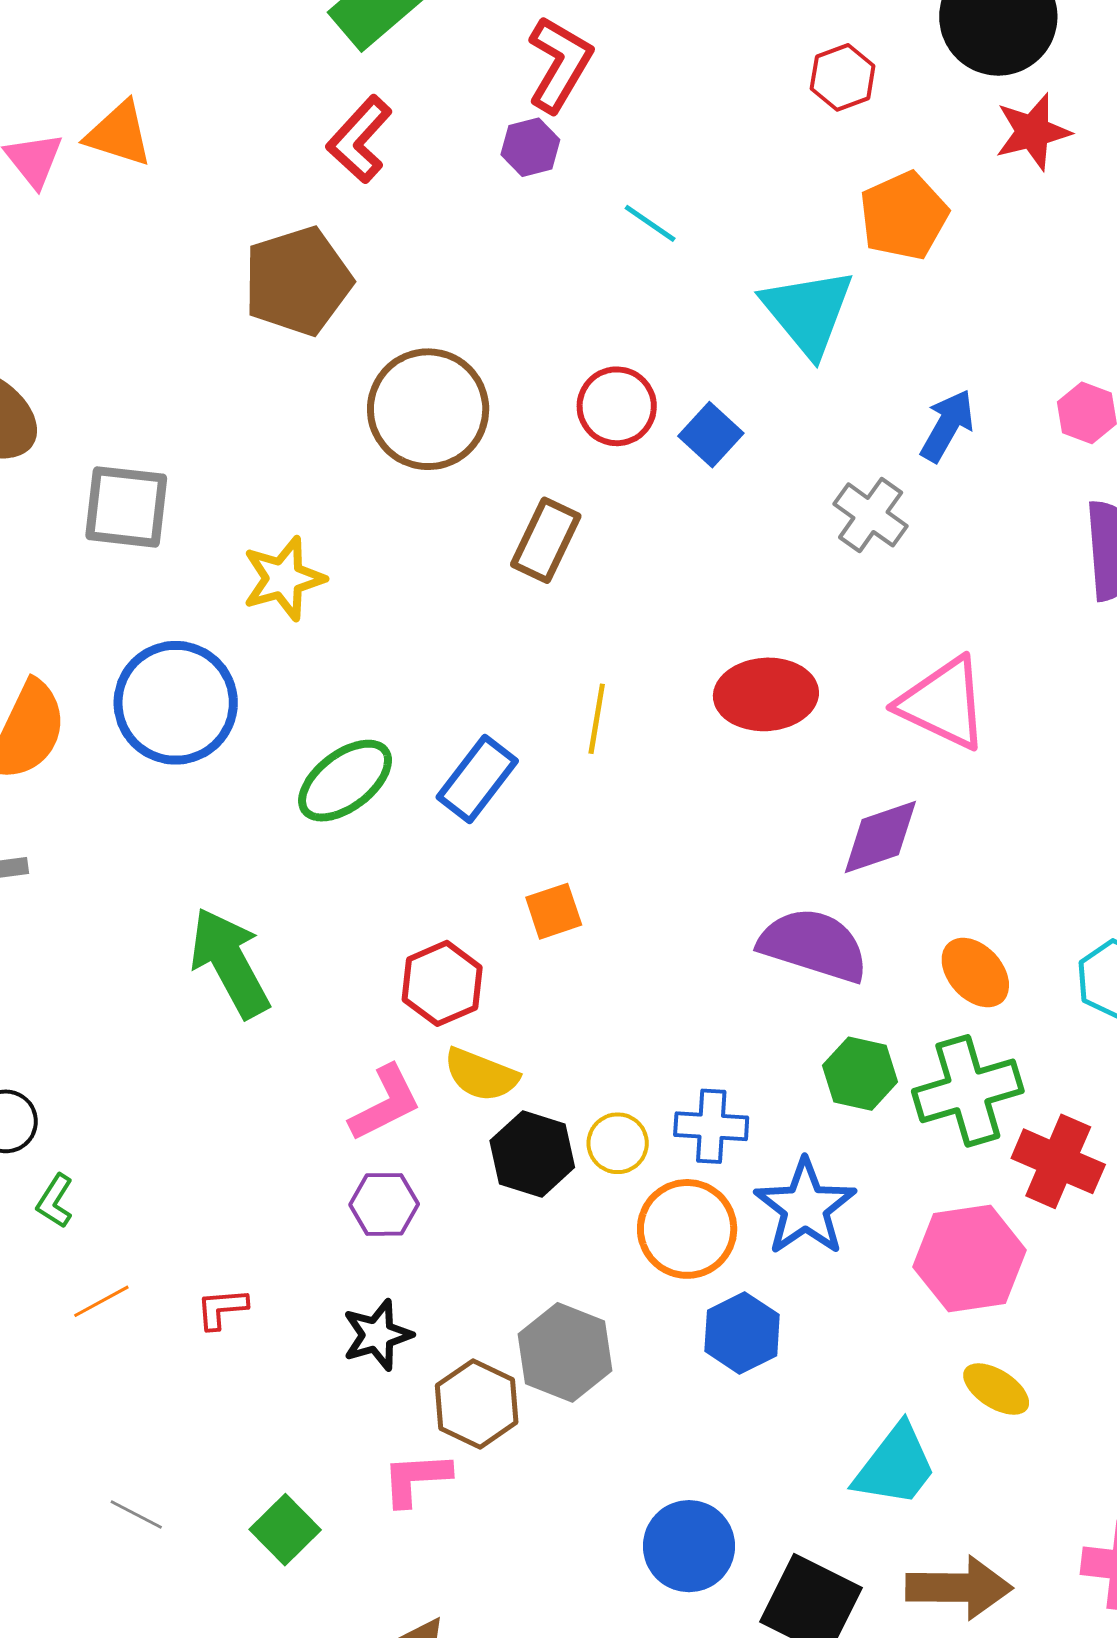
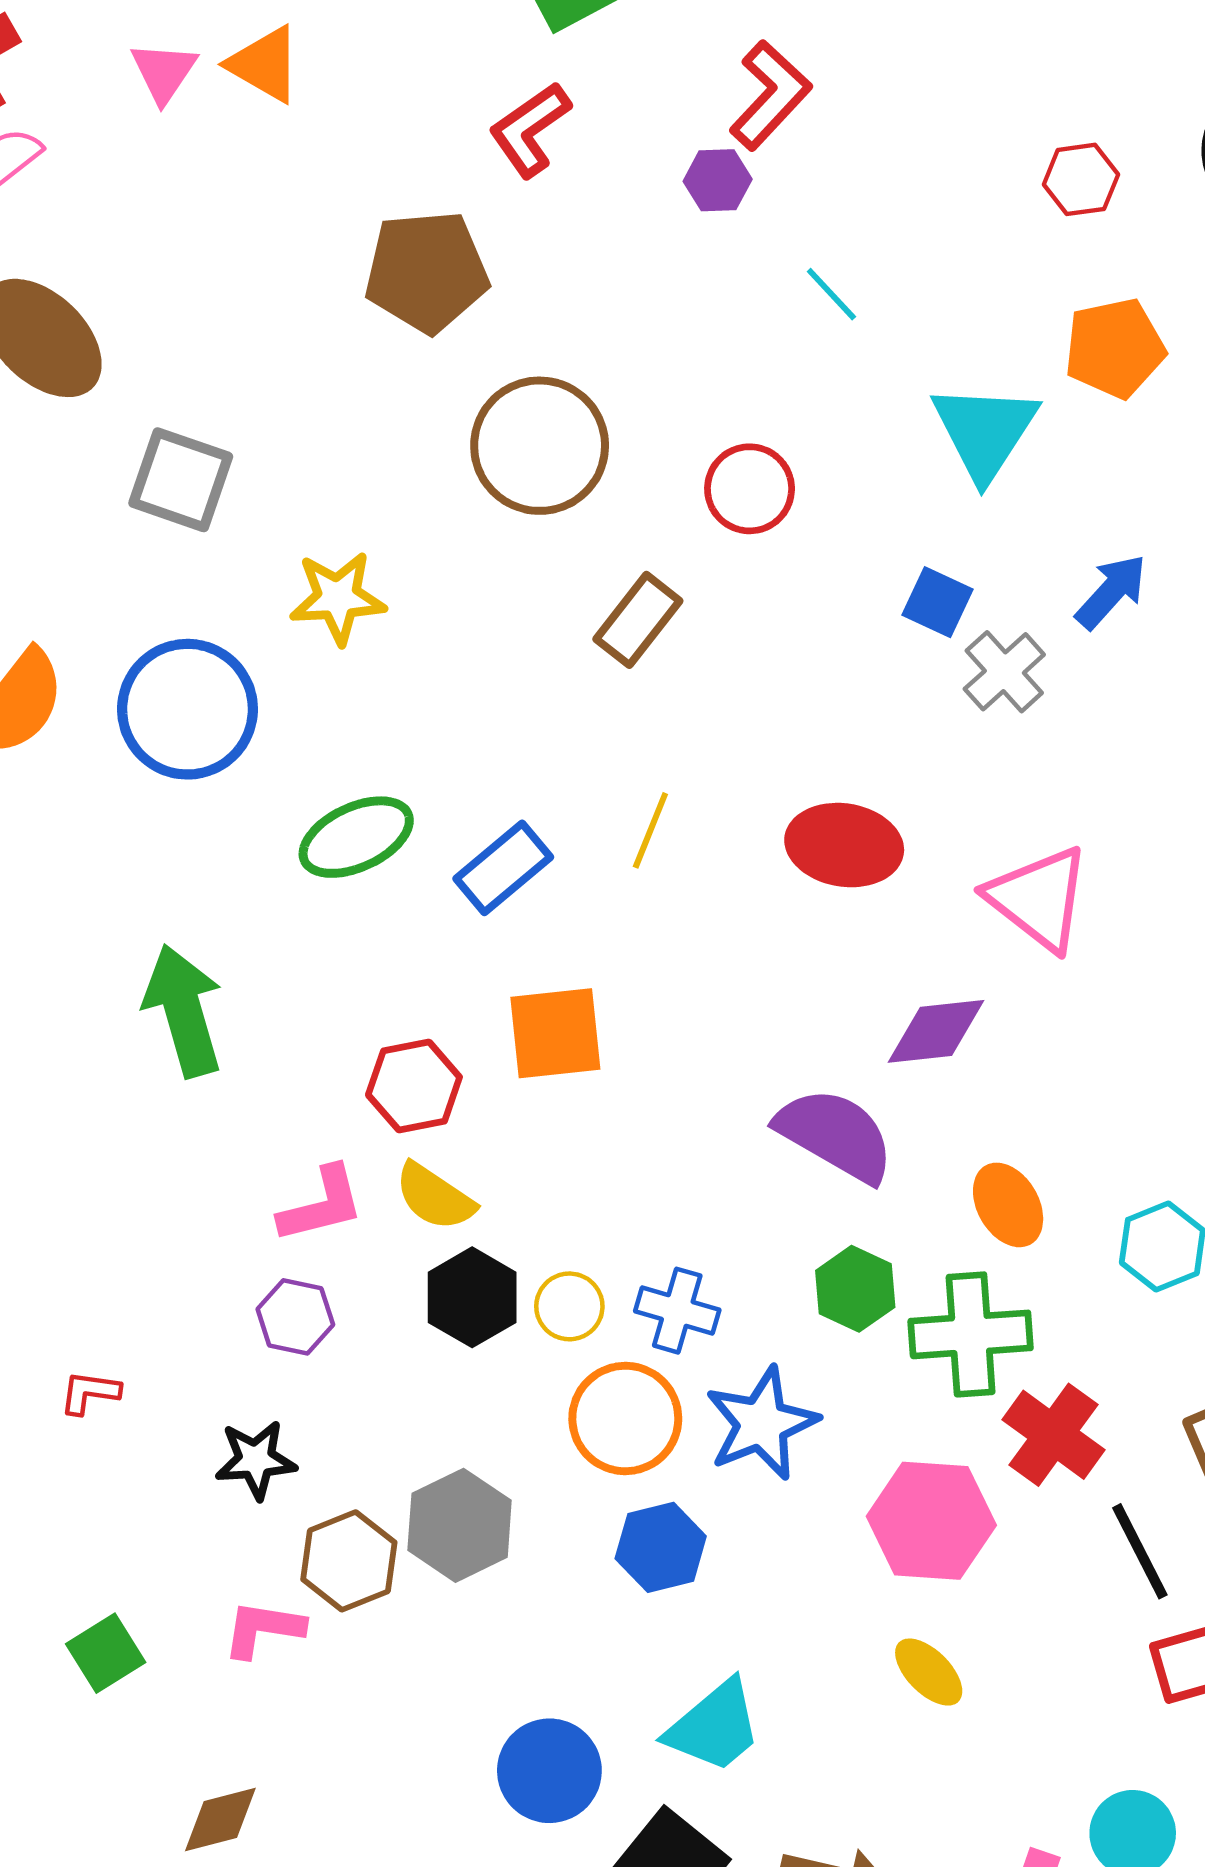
blue square: (711, 435) -> (937, 602), moved, turned -30
orange square: (554, 911) -> (555, 1033), size x1.6
cyan trapezoid: (895, 1466) -> (714, 1726), moved

